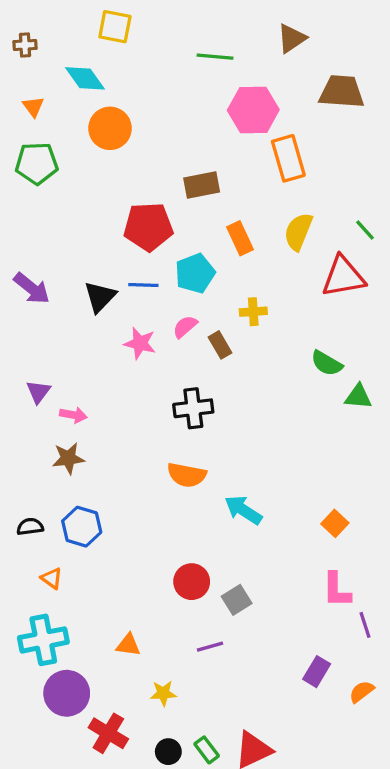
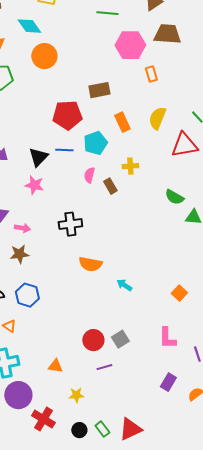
brown trapezoid: (342, 92) -> (167, 34), moved
orange rectangle: (288, 158) -> (151, 74), size x0.6
pink semicircle: (185, 327) -> (89, 175), turned -35
pink star: (140, 343) -> (34, 185), moved
black cross: (193, 408) -> (70, 224), moved
cyan arrow: (243, 510) -> (124, 285), size x0.7
red circle: (192, 582) -> (93, 340), moved
pink L-shape: (337, 590) -> (167, 338), moved

